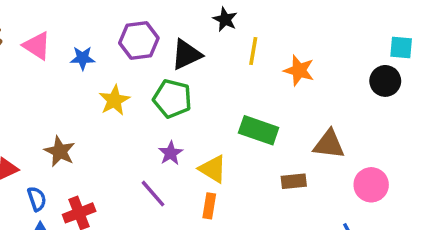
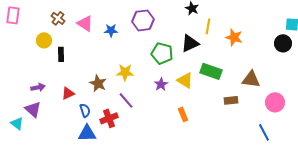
black triangle: (186, 55) -> (190, 43), moved
yellow star: (114, 100) -> (125, 72), moved, turned 30
yellow triangle: (213, 169) -> (185, 80), moved
purple line: (153, 194) -> (126, 100), moved
orange rectangle: (209, 206) -> (183, 114), turned -32

